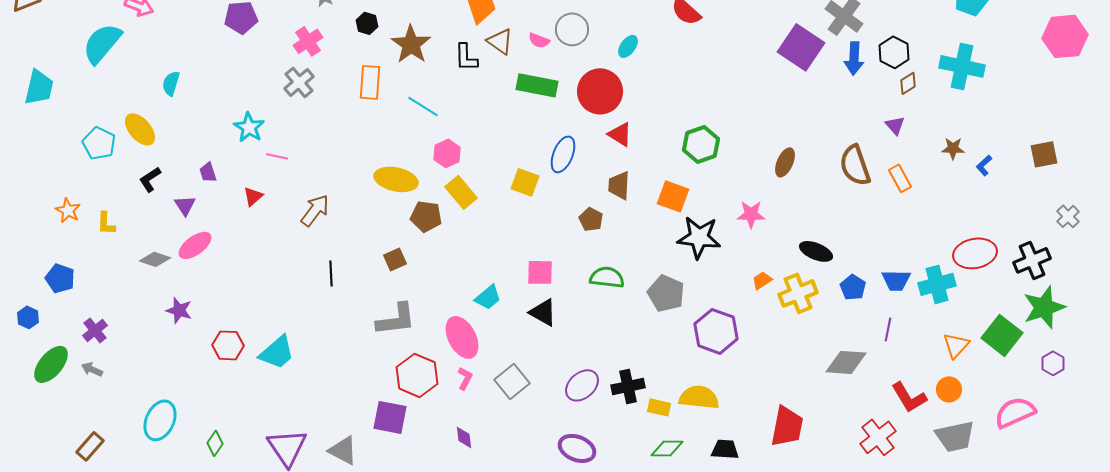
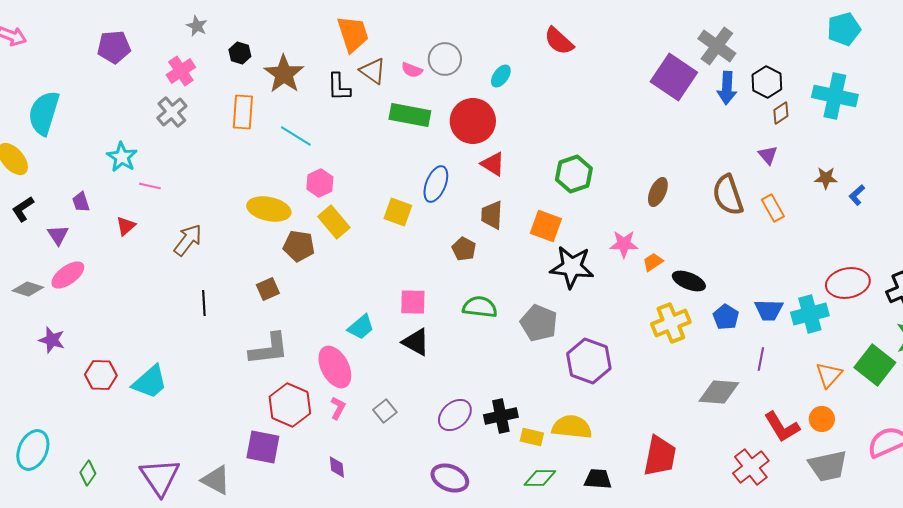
cyan semicircle: (171, 83) -> (44, 113), size x1.8
orange trapezoid: (762, 280) -> (653, 262), moved
gray square: (512, 381) -> (385, 411), size x0.7

